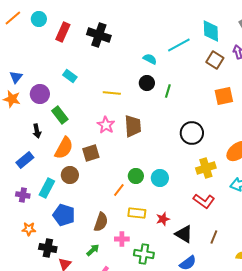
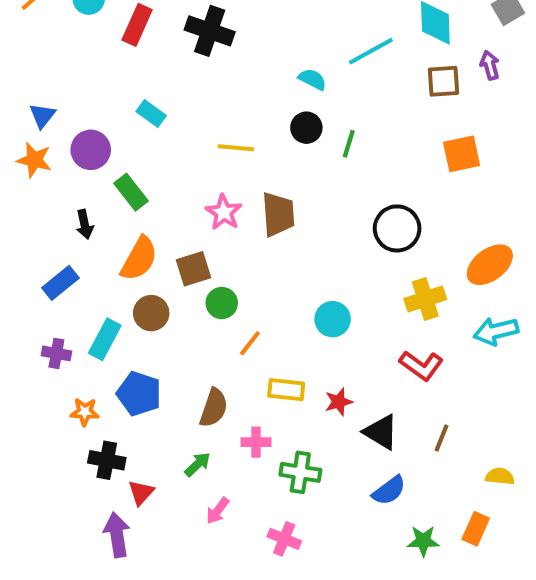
brown square: (215, 60) -> (443, 81), turned -36
green circle: (136, 176) -> (222, 303), moved
orange star: (29, 229) -> (85, 412), moved

